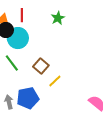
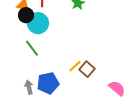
brown square: (41, 66) -> (87, 69), moved

